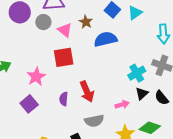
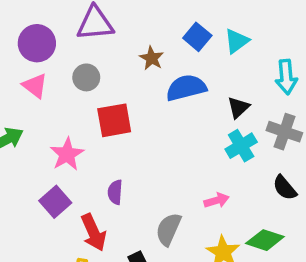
gray circle: (43, 22) -> (86, 77), moved
pink triangle: (65, 30) -> (35, 86), moved
red arrow: (87, 91) -> (94, 232), moved
black triangle: (142, 94) -> (238, 107), moved
gray semicircle: (94, 121) -> (168, 229), turned 126

